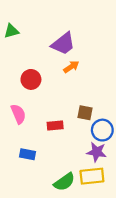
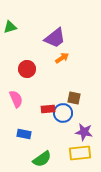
blue circle: (102, 130) -> (63, 113), moved
green semicircle: (64, 182) -> (42, 159), moved

